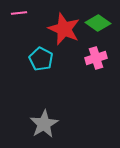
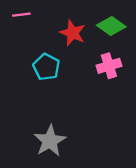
red star: (64, 29) -> (73, 33), size x0.7

